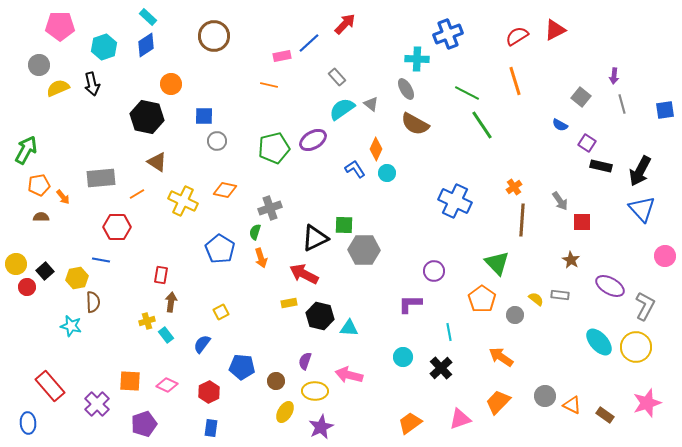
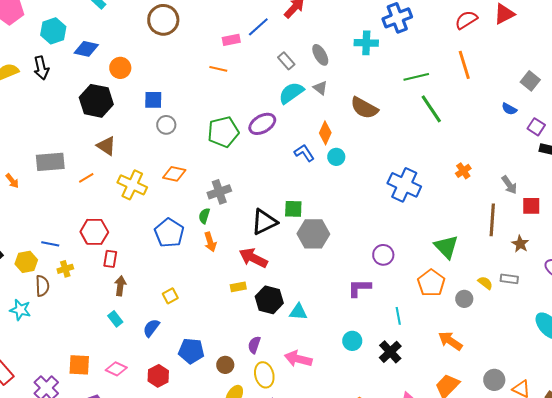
blue diamond: (146, 45) -> (86, 49), moved, turned 45
gray ellipse: (406, 89) -> (320, 55), moved
green line: (467, 93) -> (416, 77), turned -40
brown line: (522, 220) -> (492, 220), moved
red hexagon: (117, 227) -> (94, 232), moved
yellow cross: (147, 321) -> (65, 269), moved
yellow ellipse: (315, 391) -> (264, 375), turned 75

